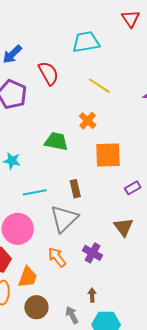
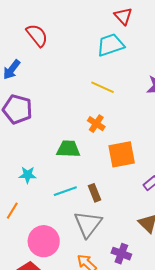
cyan trapezoid: (86, 42) -> (111, 45), moved
red semicircle: (48, 73) -> (37, 35), moved
cyan line: (35, 192) -> (65, 191), moved

